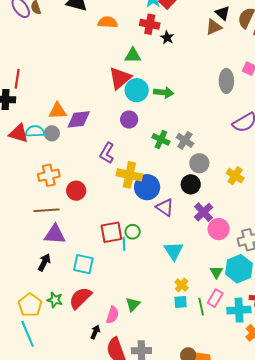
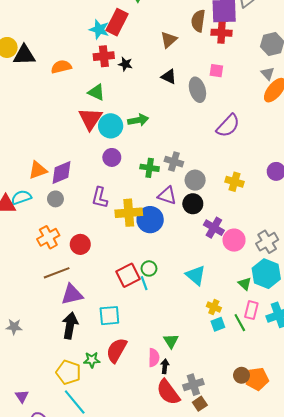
black triangle: (223, 13) -> (169, 77), moved
green triangle: (133, 55) -> (96, 92), turned 42
gray circle: (52, 133) -> (55, 199), moved
purple triangle: (165, 207) -> (167, 196), moved
black arrow: (44, 262) -> (70, 326), size x1.4
black arrow: (95, 332) -> (165, 366), moved

